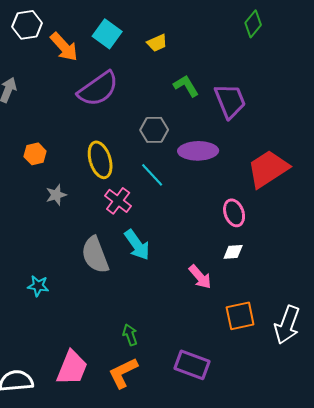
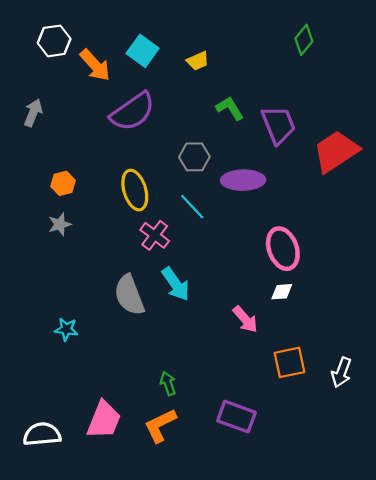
red trapezoid: (268, 169) -> (336, 151), moved
gray star: (56, 195) -> (60, 224), moved
pink ellipse: (234, 213) -> (283, 249), size x1.4
white arrow: (287, 325) -> (341, 372), size x0.7

